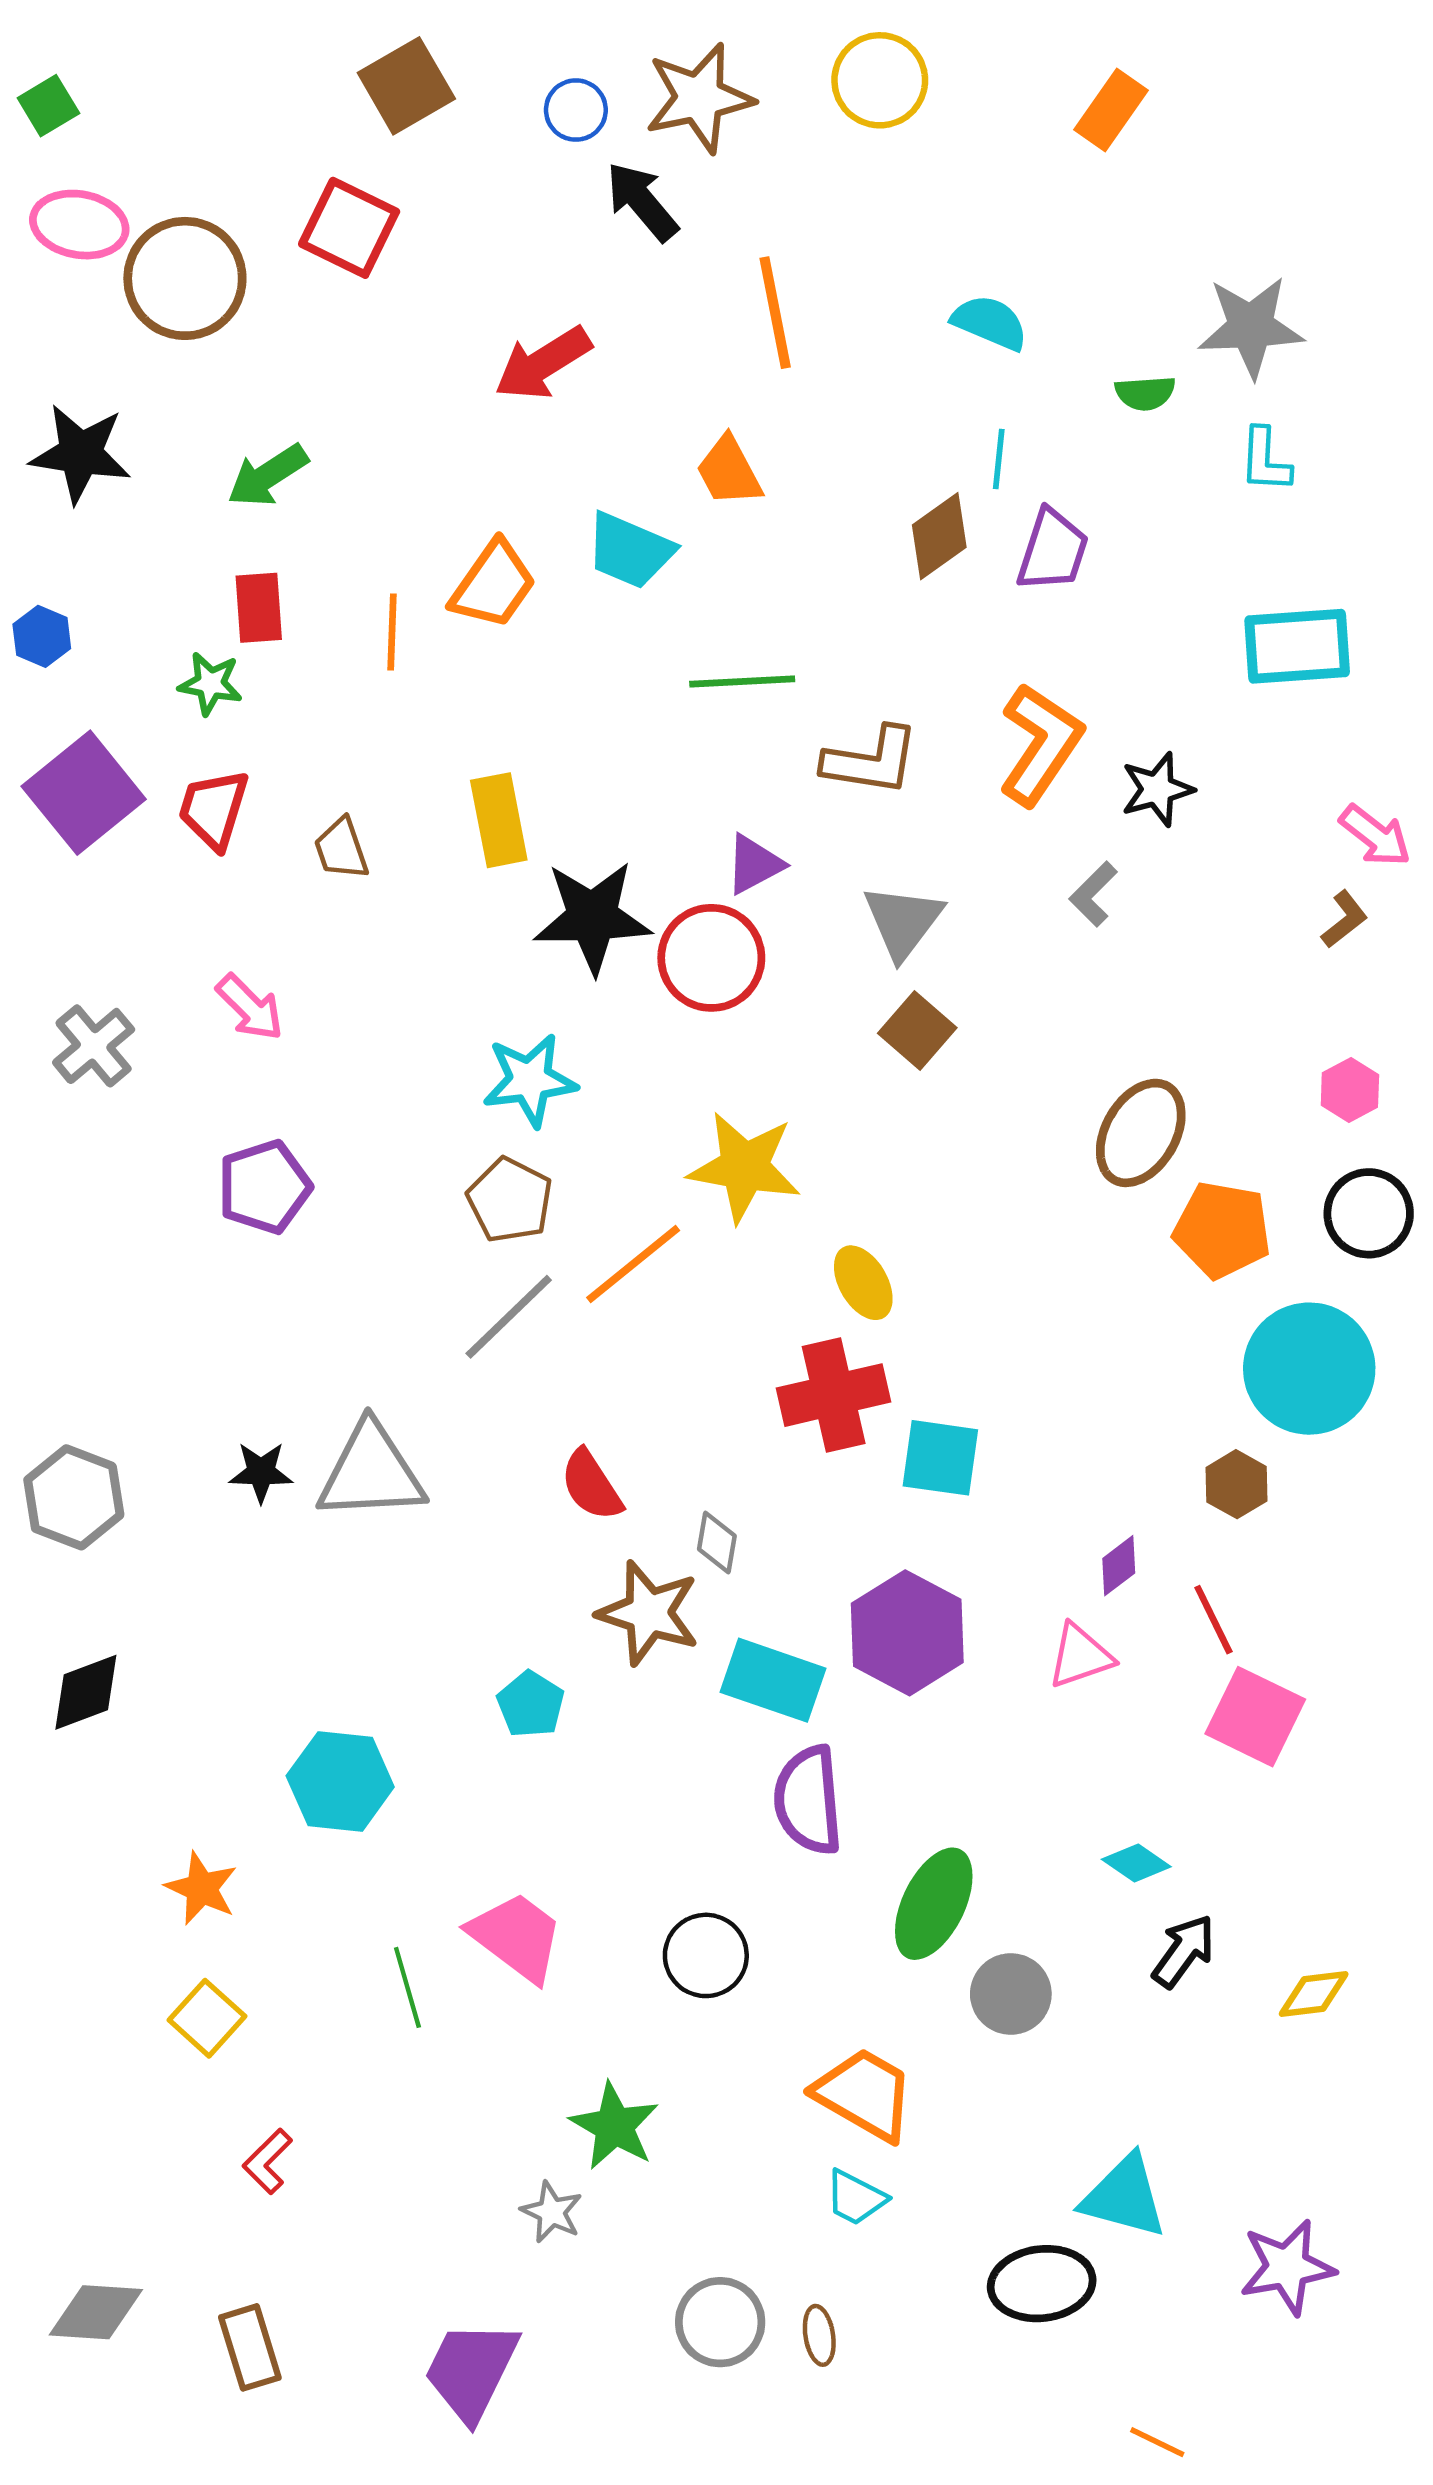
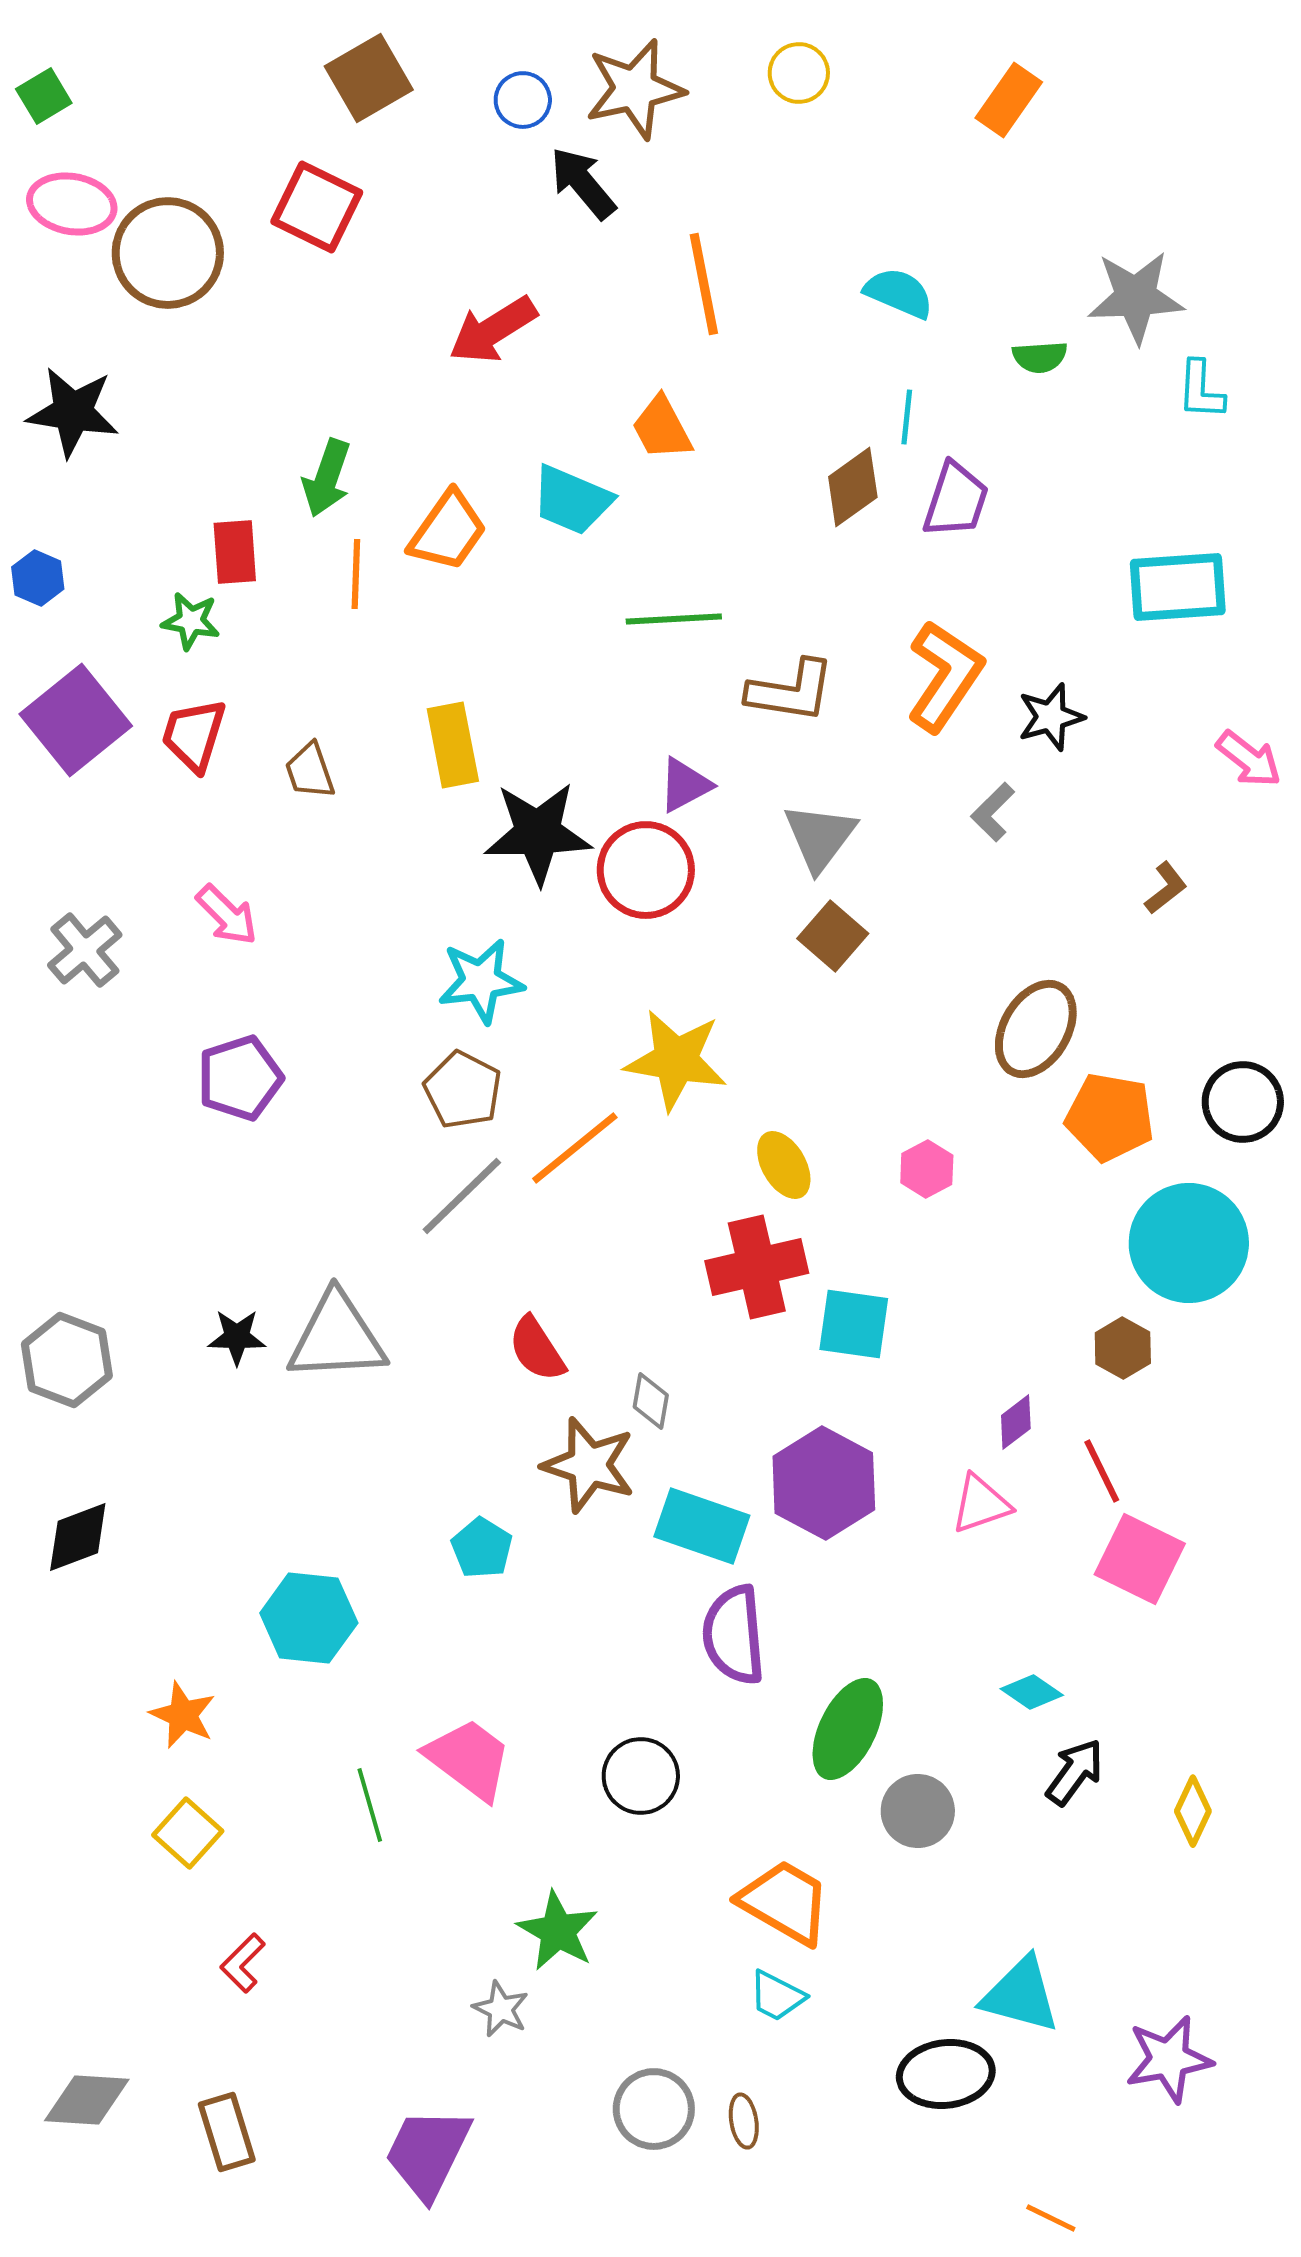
yellow circle: (880, 80) -> (799, 73), size x0.7
cyan L-shape: (1265, 460) -> (1201, 390), moved
green arrow: (268, 476) -> (327, 478), moved, turned -38
brown L-shape: (1344, 919) -> (1166, 888), moved
pink hexagon: (1350, 1090) -> (927, 1169), moved
yellow diamond: (1314, 1994) -> (1193, 1811), turned -58

